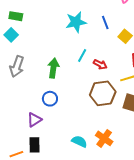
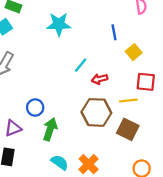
cyan star: (76, 22) -> (59, 24), moved
red arrow: (100, 64) -> (100, 79), turned 128
green arrow: (53, 68) -> (50, 129), moved

